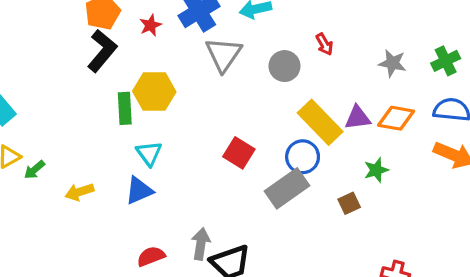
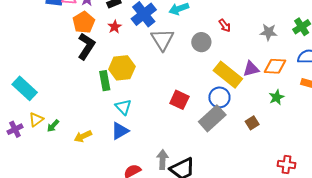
green star: (376, 170) -> (277, 97), moved

